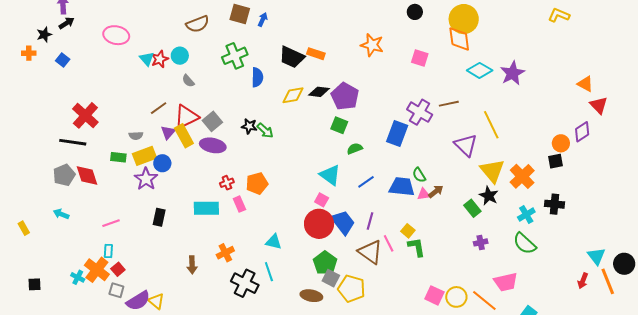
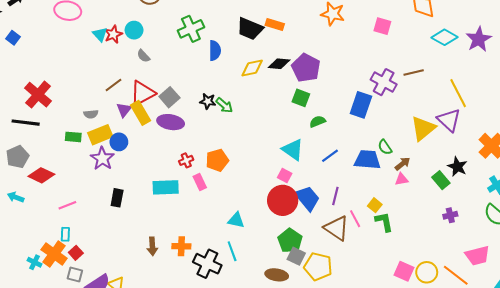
purple triangle: (466, 145) -> (449, 120), moved
yellow triangle: (492, 171) -> (423, 128), moved, turned 32
red diamond: (87, 176) -> (41, 175), moved, turned -45
pink triangle: (424, 194) -> (402, 179), moved
orange cross: (225, 253) -> (181, 246), moved, turned 30

